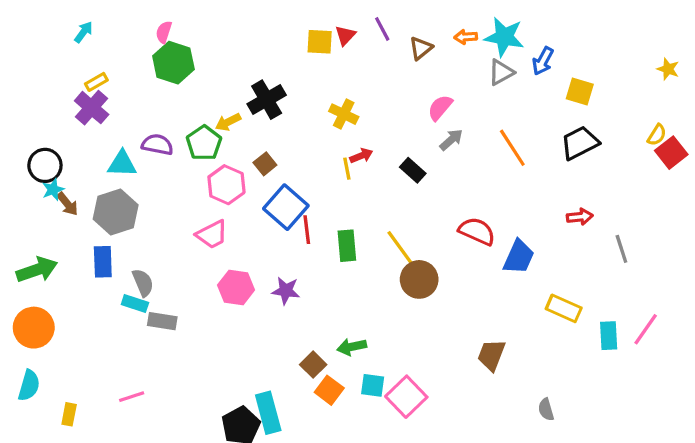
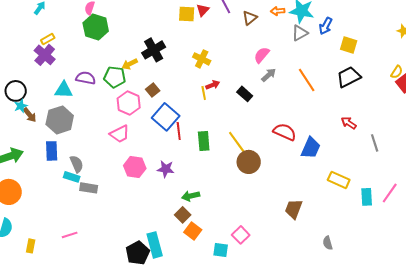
green pentagon: (204, 143) -> (115, 77), turned -30
red arrow: (580, 217) -> (349, 123), turned -140
green arrow: (352, 347) -> (191, 196), moved
cyan square: (373, 385) -> (221, 250), moved
pink square: (406, 397) -> (241, 235), size x0.7

